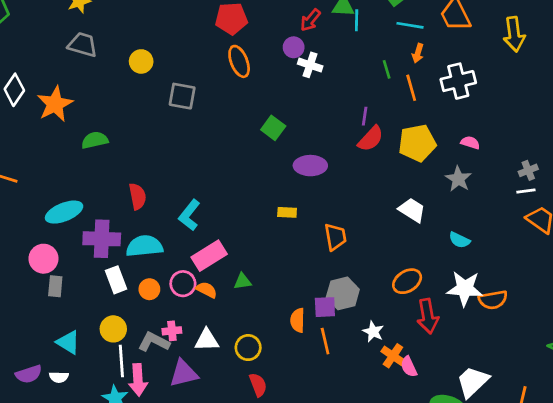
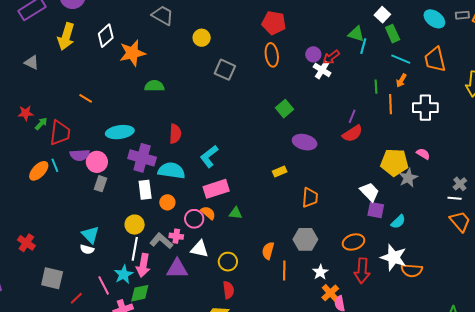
red arrow: (310, 20) -> (331, 57), moved
yellow pentagon: (417, 143) -> (394, 162), moved
gray cross: (528, 170) -> (460, 184), turned -32
yellow rectangle: (287, 212) -> (280, 172), turned -40
cyan semicircle: (459, 240) -> (398, 222), turned -84
pink circle: (183, 284) -> (194, 219), moved
purple square: (325, 307) -> (376, 210), moved
cyan triangle: (68, 342) -> (90, 235), moved
purple semicircle: (29, 374) -> (80, 155), moved

